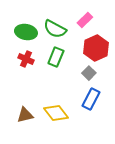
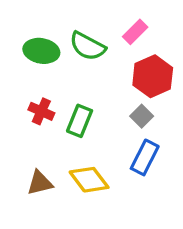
green rectangle: (56, 57) -> (80, 121), moved
red cross: (26, 59) -> (41, 111), moved

